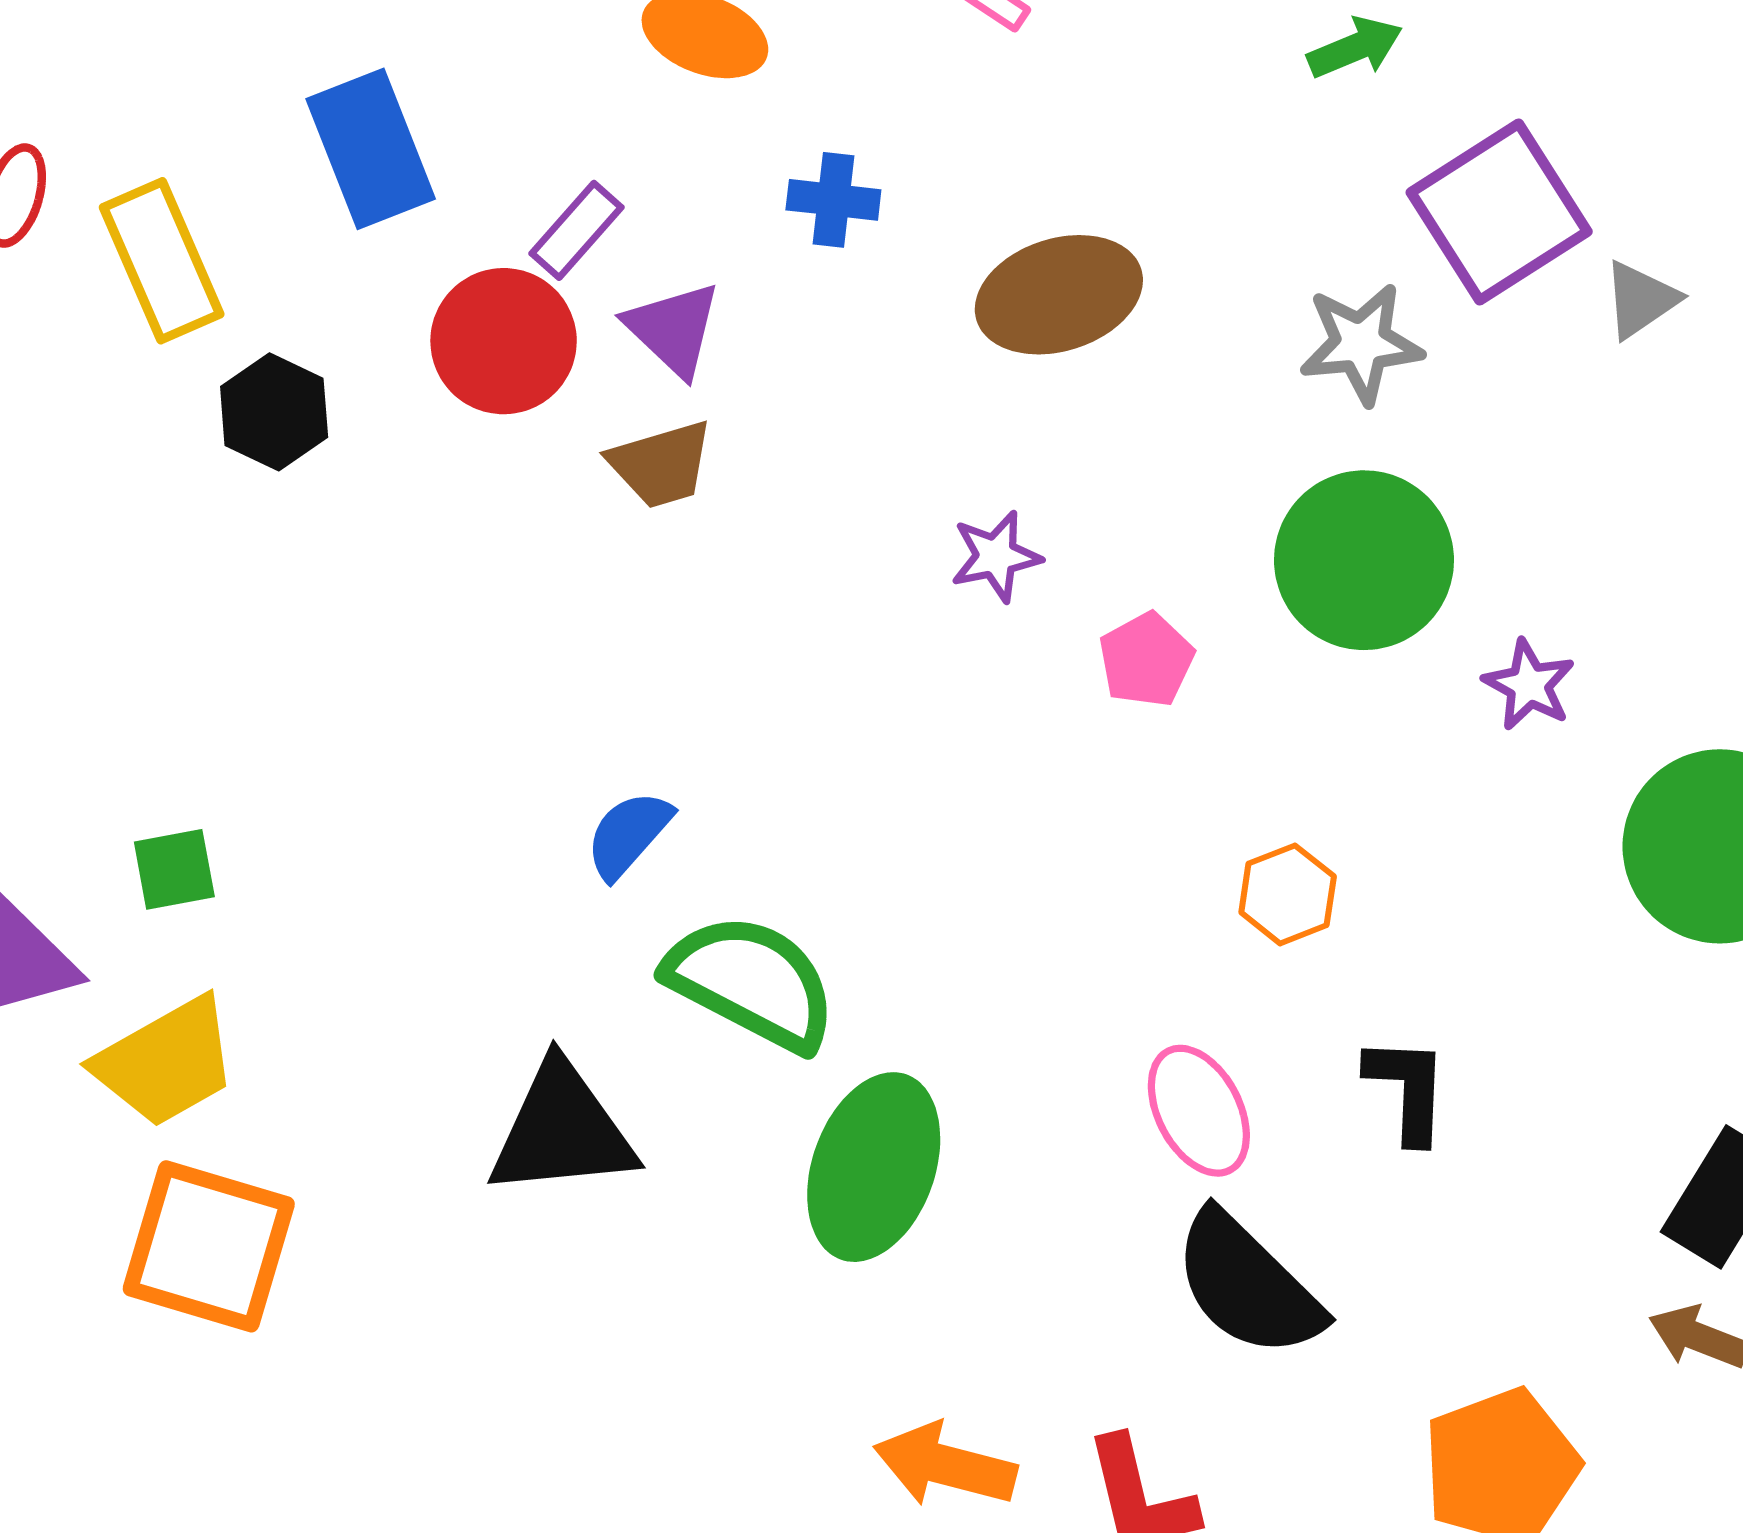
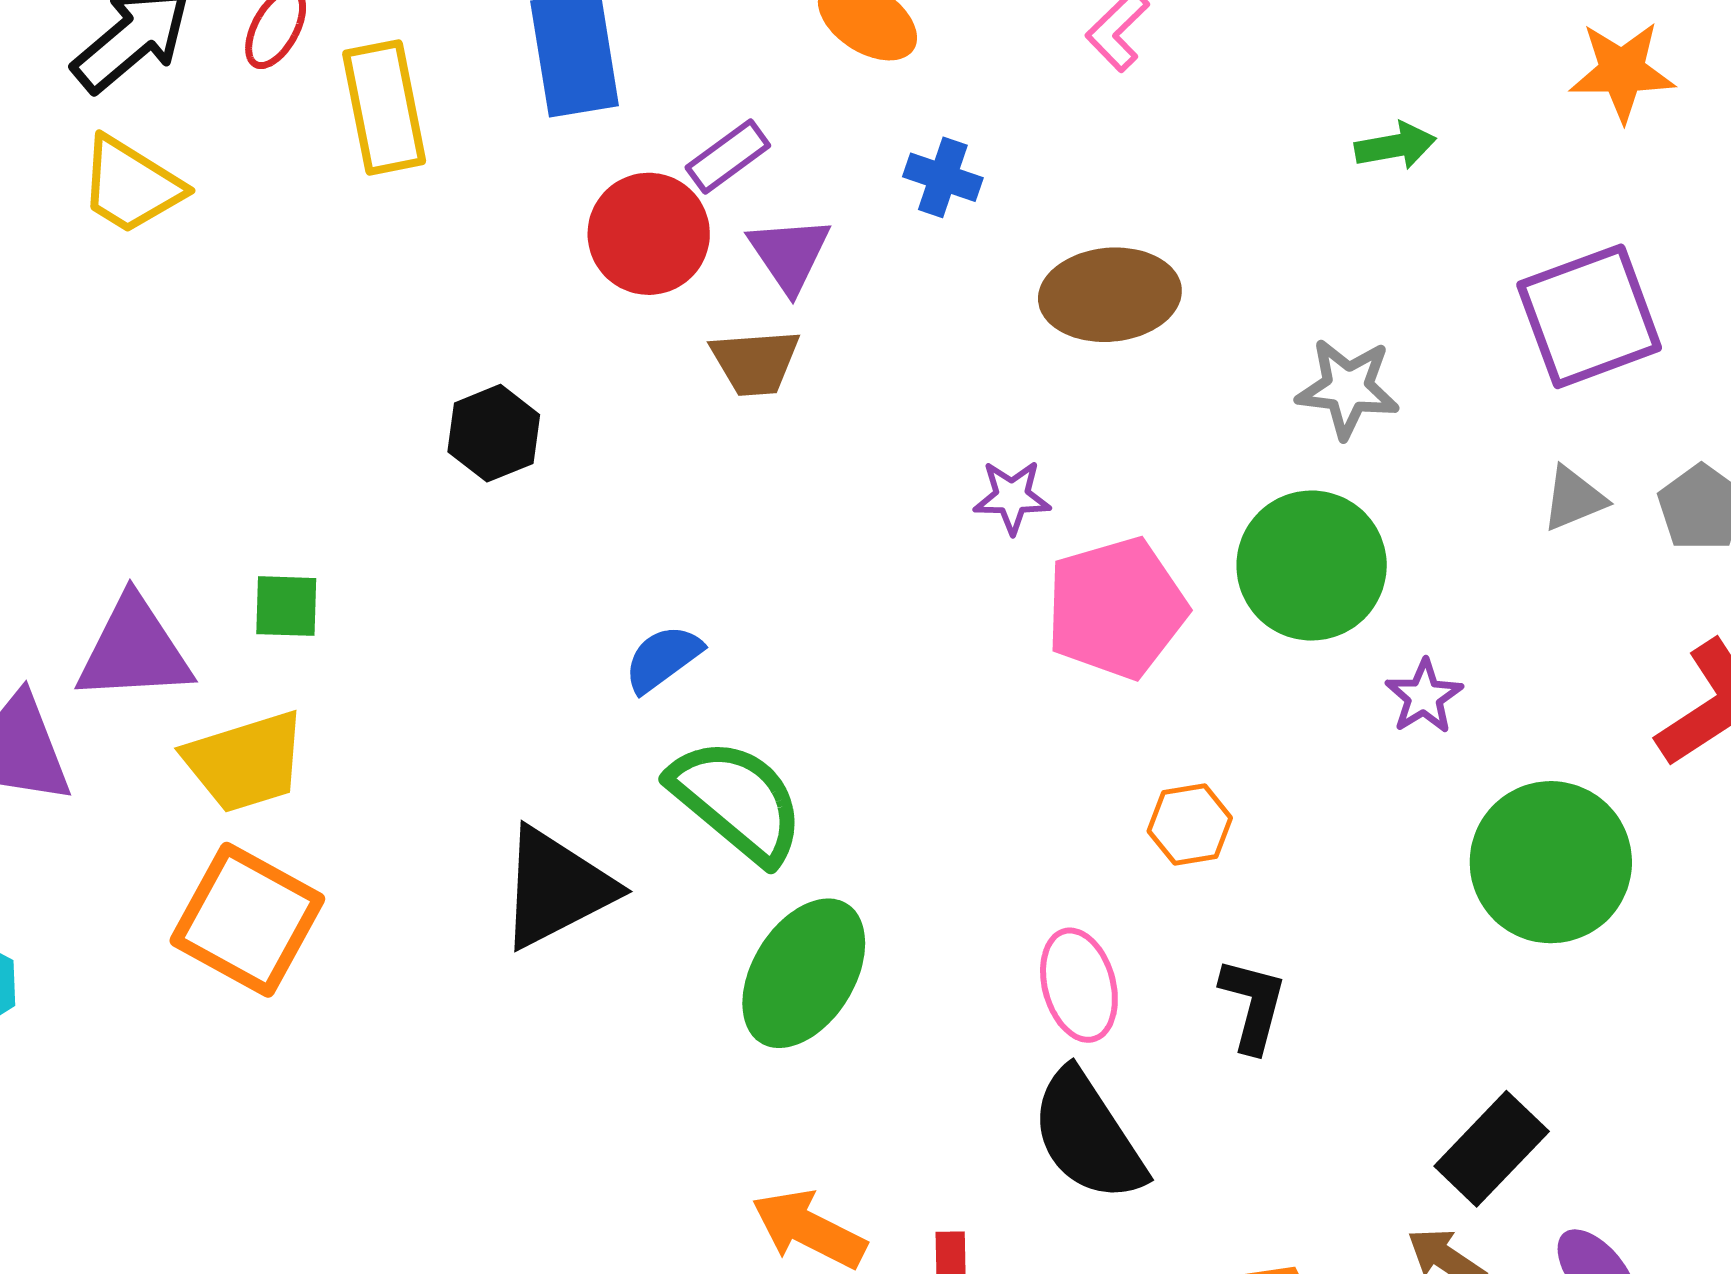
purple square: (1499, 212) -> (1589, 316), moved
gray triangle: (1641, 300) -> (1574, 499), moved
black hexagon: (274, 412) -> (494, 433), moved
pink pentagon: (1146, 660) -> (1116, 608), size x1.8
black triangle: (562, 1130) -> (556, 888), turned -34

